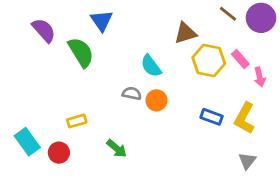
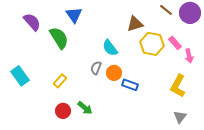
gray semicircle: (132, 93) -> (96, 68), turned -80
blue rectangle: (211, 117) -> (130, 85), moved
yellow rectangle: (77, 121) -> (60, 81), moved, turned -32
cyan rectangle: (27, 142) -> (20, 76), moved
red circle: (59, 153) -> (63, 111), moved

